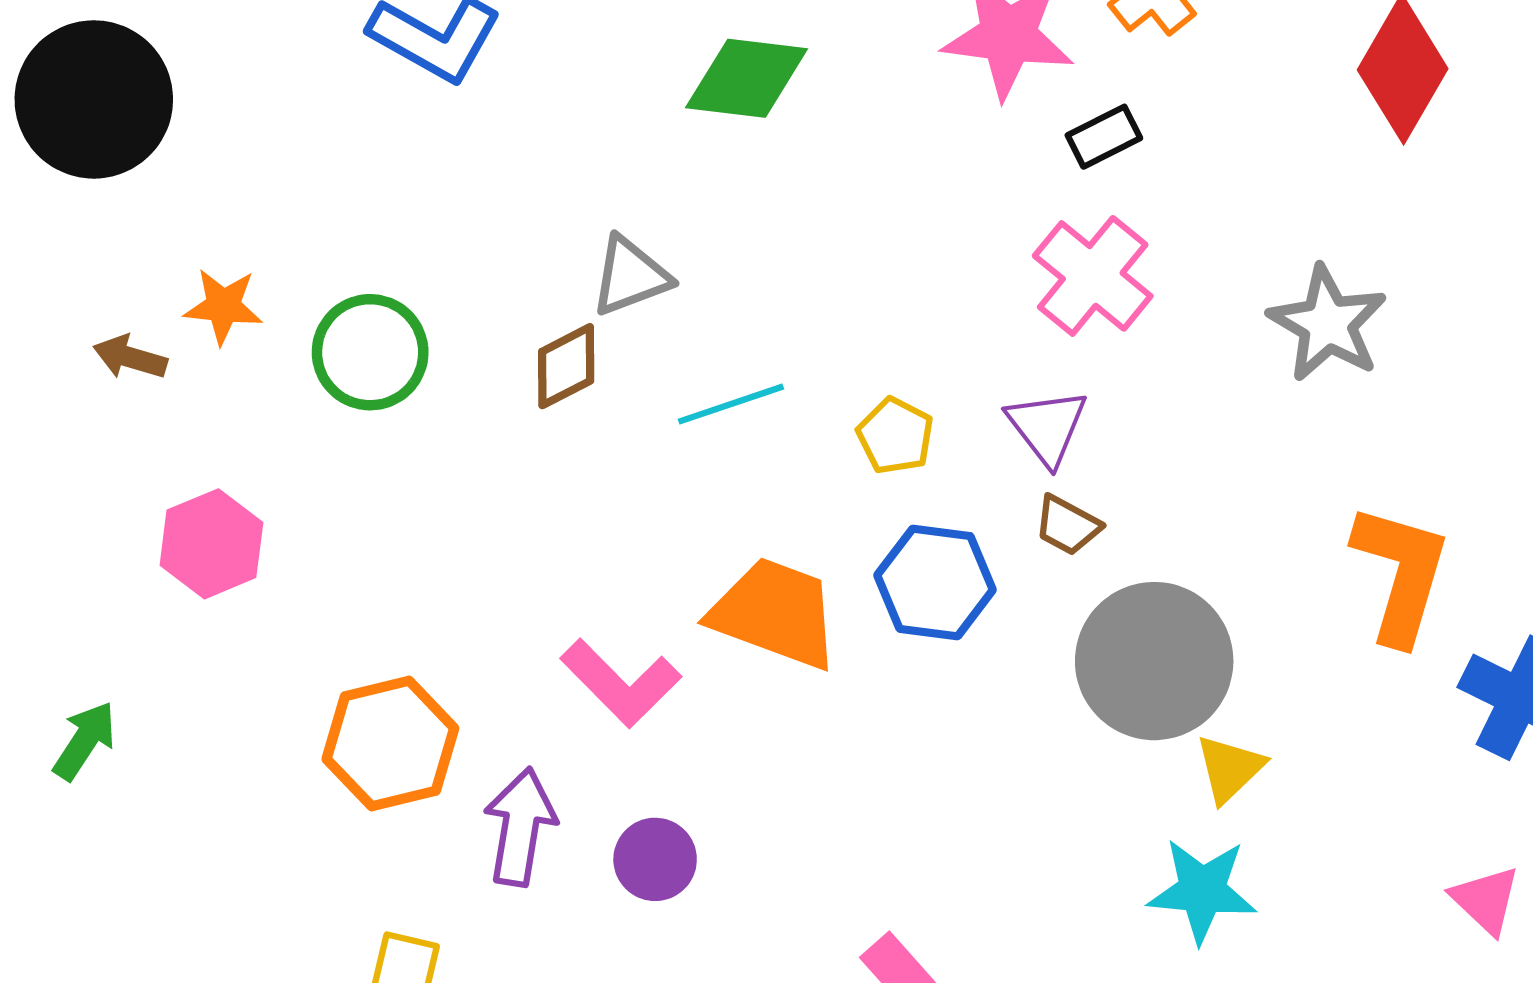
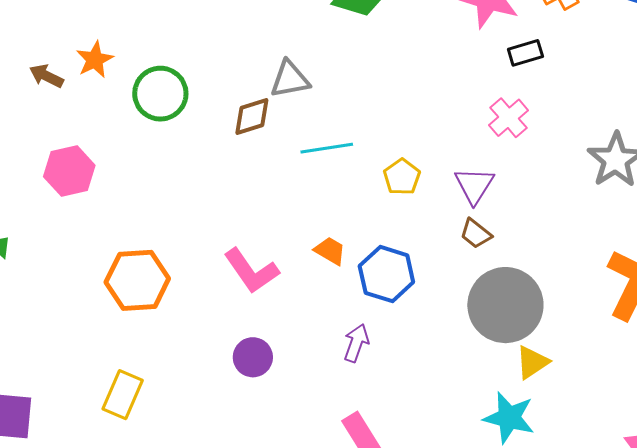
pink cross: (1093, 276) -> (509, 118), size x0.7
orange star: (223, 306) -> (95, 60), turned 30
blue hexagon: (935, 582) -> (386, 274), moved
orange trapezoid: (775, 613) -> (330, 251), size x0.5
purple arrow: (520, 827) -> (356, 343), moved, size x0.7

